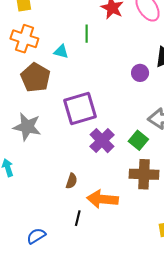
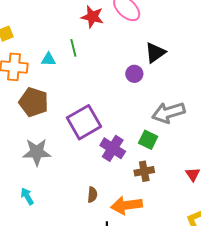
cyan triangle: (61, 52) -> (48, 59), moved
brown cross: (144, 174) -> (144, 171), moved, size x0.7

